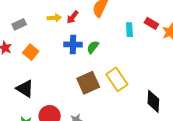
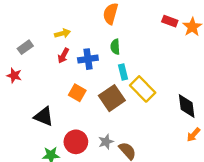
red arrow: (73, 17) -> (63, 56), moved
cyan rectangle: (129, 30) -> (123, 72), moved
green semicircle: (93, 47) -> (115, 47), moved, turned -32
orange square: (31, 52) -> (77, 93), moved

